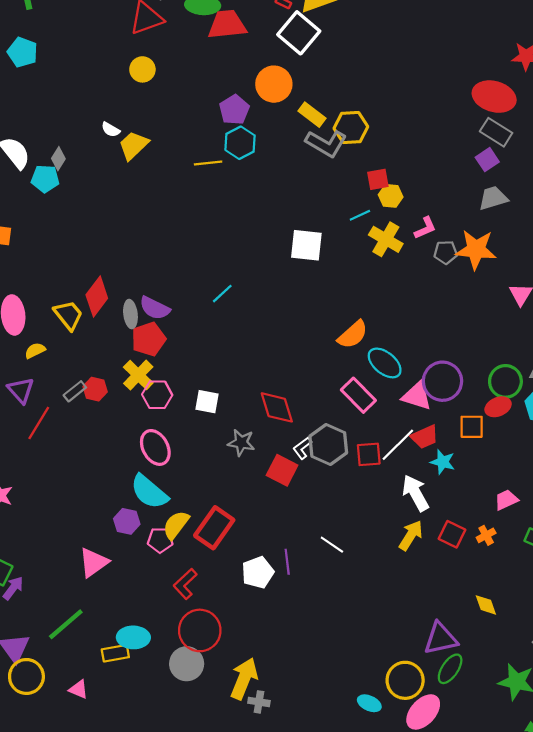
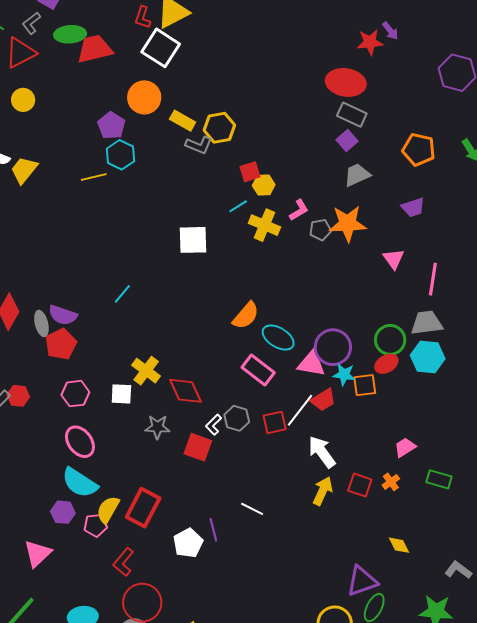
gray L-shape: (326, 143) -> (199, 145), size x0.7
yellow cross: (138, 375) -> (146, 371), moved
gray hexagon: (328, 445) -> (237, 418), size x0.7
cyan star: (443, 462) -> (344, 375), moved

